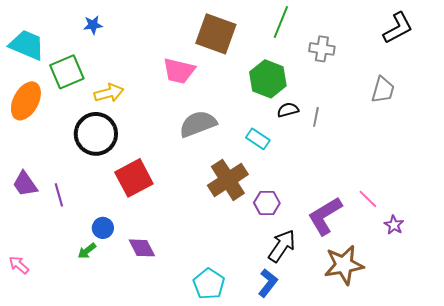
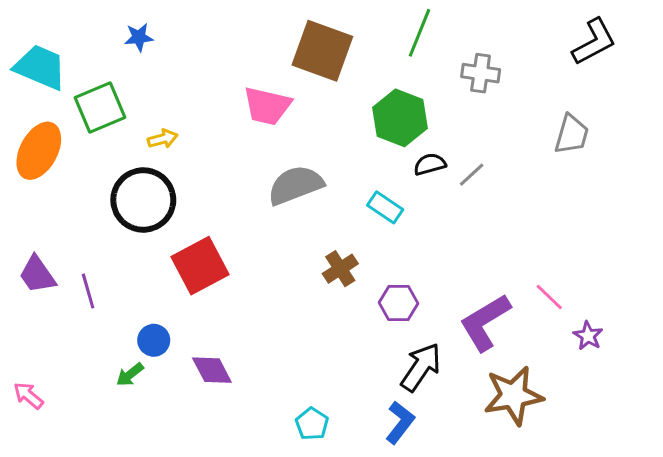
yellow arrow: (109, 93) -> (163, 139), size x0.7
gray line: (316, 117) -> (472, 175), turned 36
brown cross: (228, 180) -> (340, 269), size x0.6
cyan pentagon: (209, 284) -> (312, 424), size x0.7

